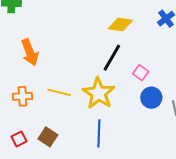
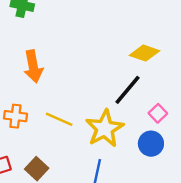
blue circle: (151, 98) -> (151, 144), moved

